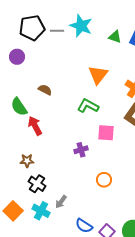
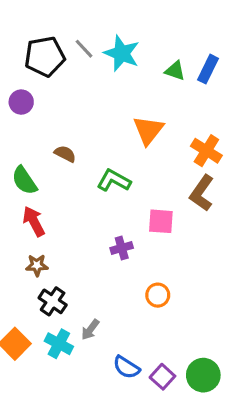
gray line: (57, 31) -> (84, 49), moved, turned 48
green L-shape: (88, 106) -> (114, 180), moved
red arrow: (35, 126) -> (34, 221), moved

